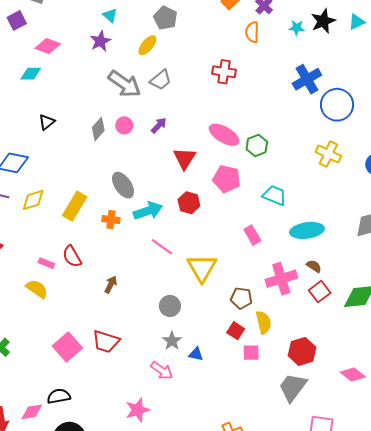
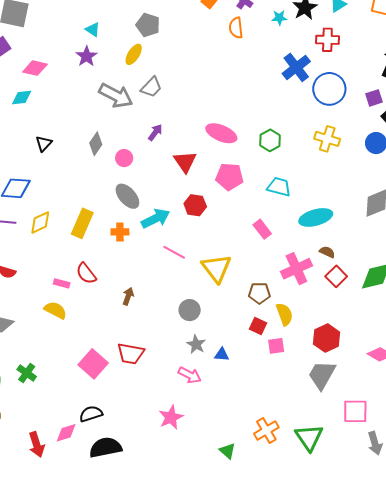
red cross: (224, 72) -> (327, 40), moved
pink circle: (124, 125) -> (124, 158), moved
green hexagon: (257, 146) -> (270, 140), moved

